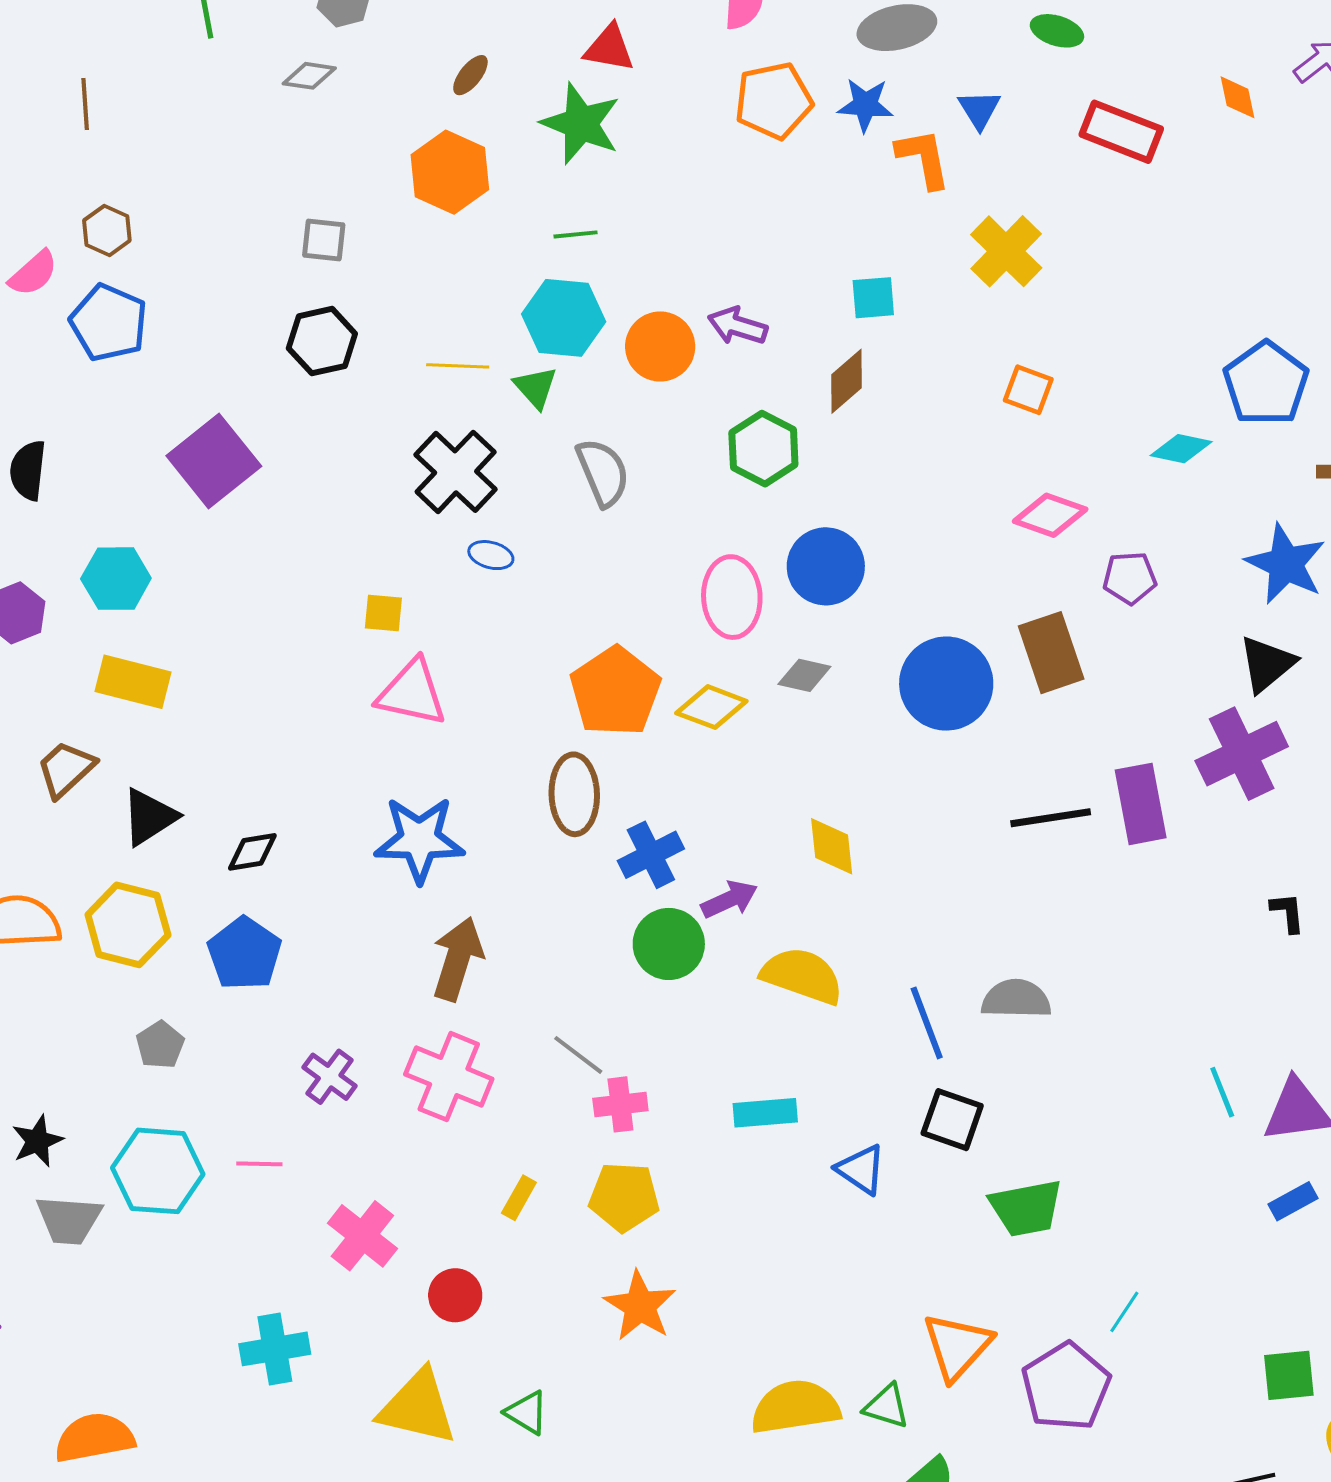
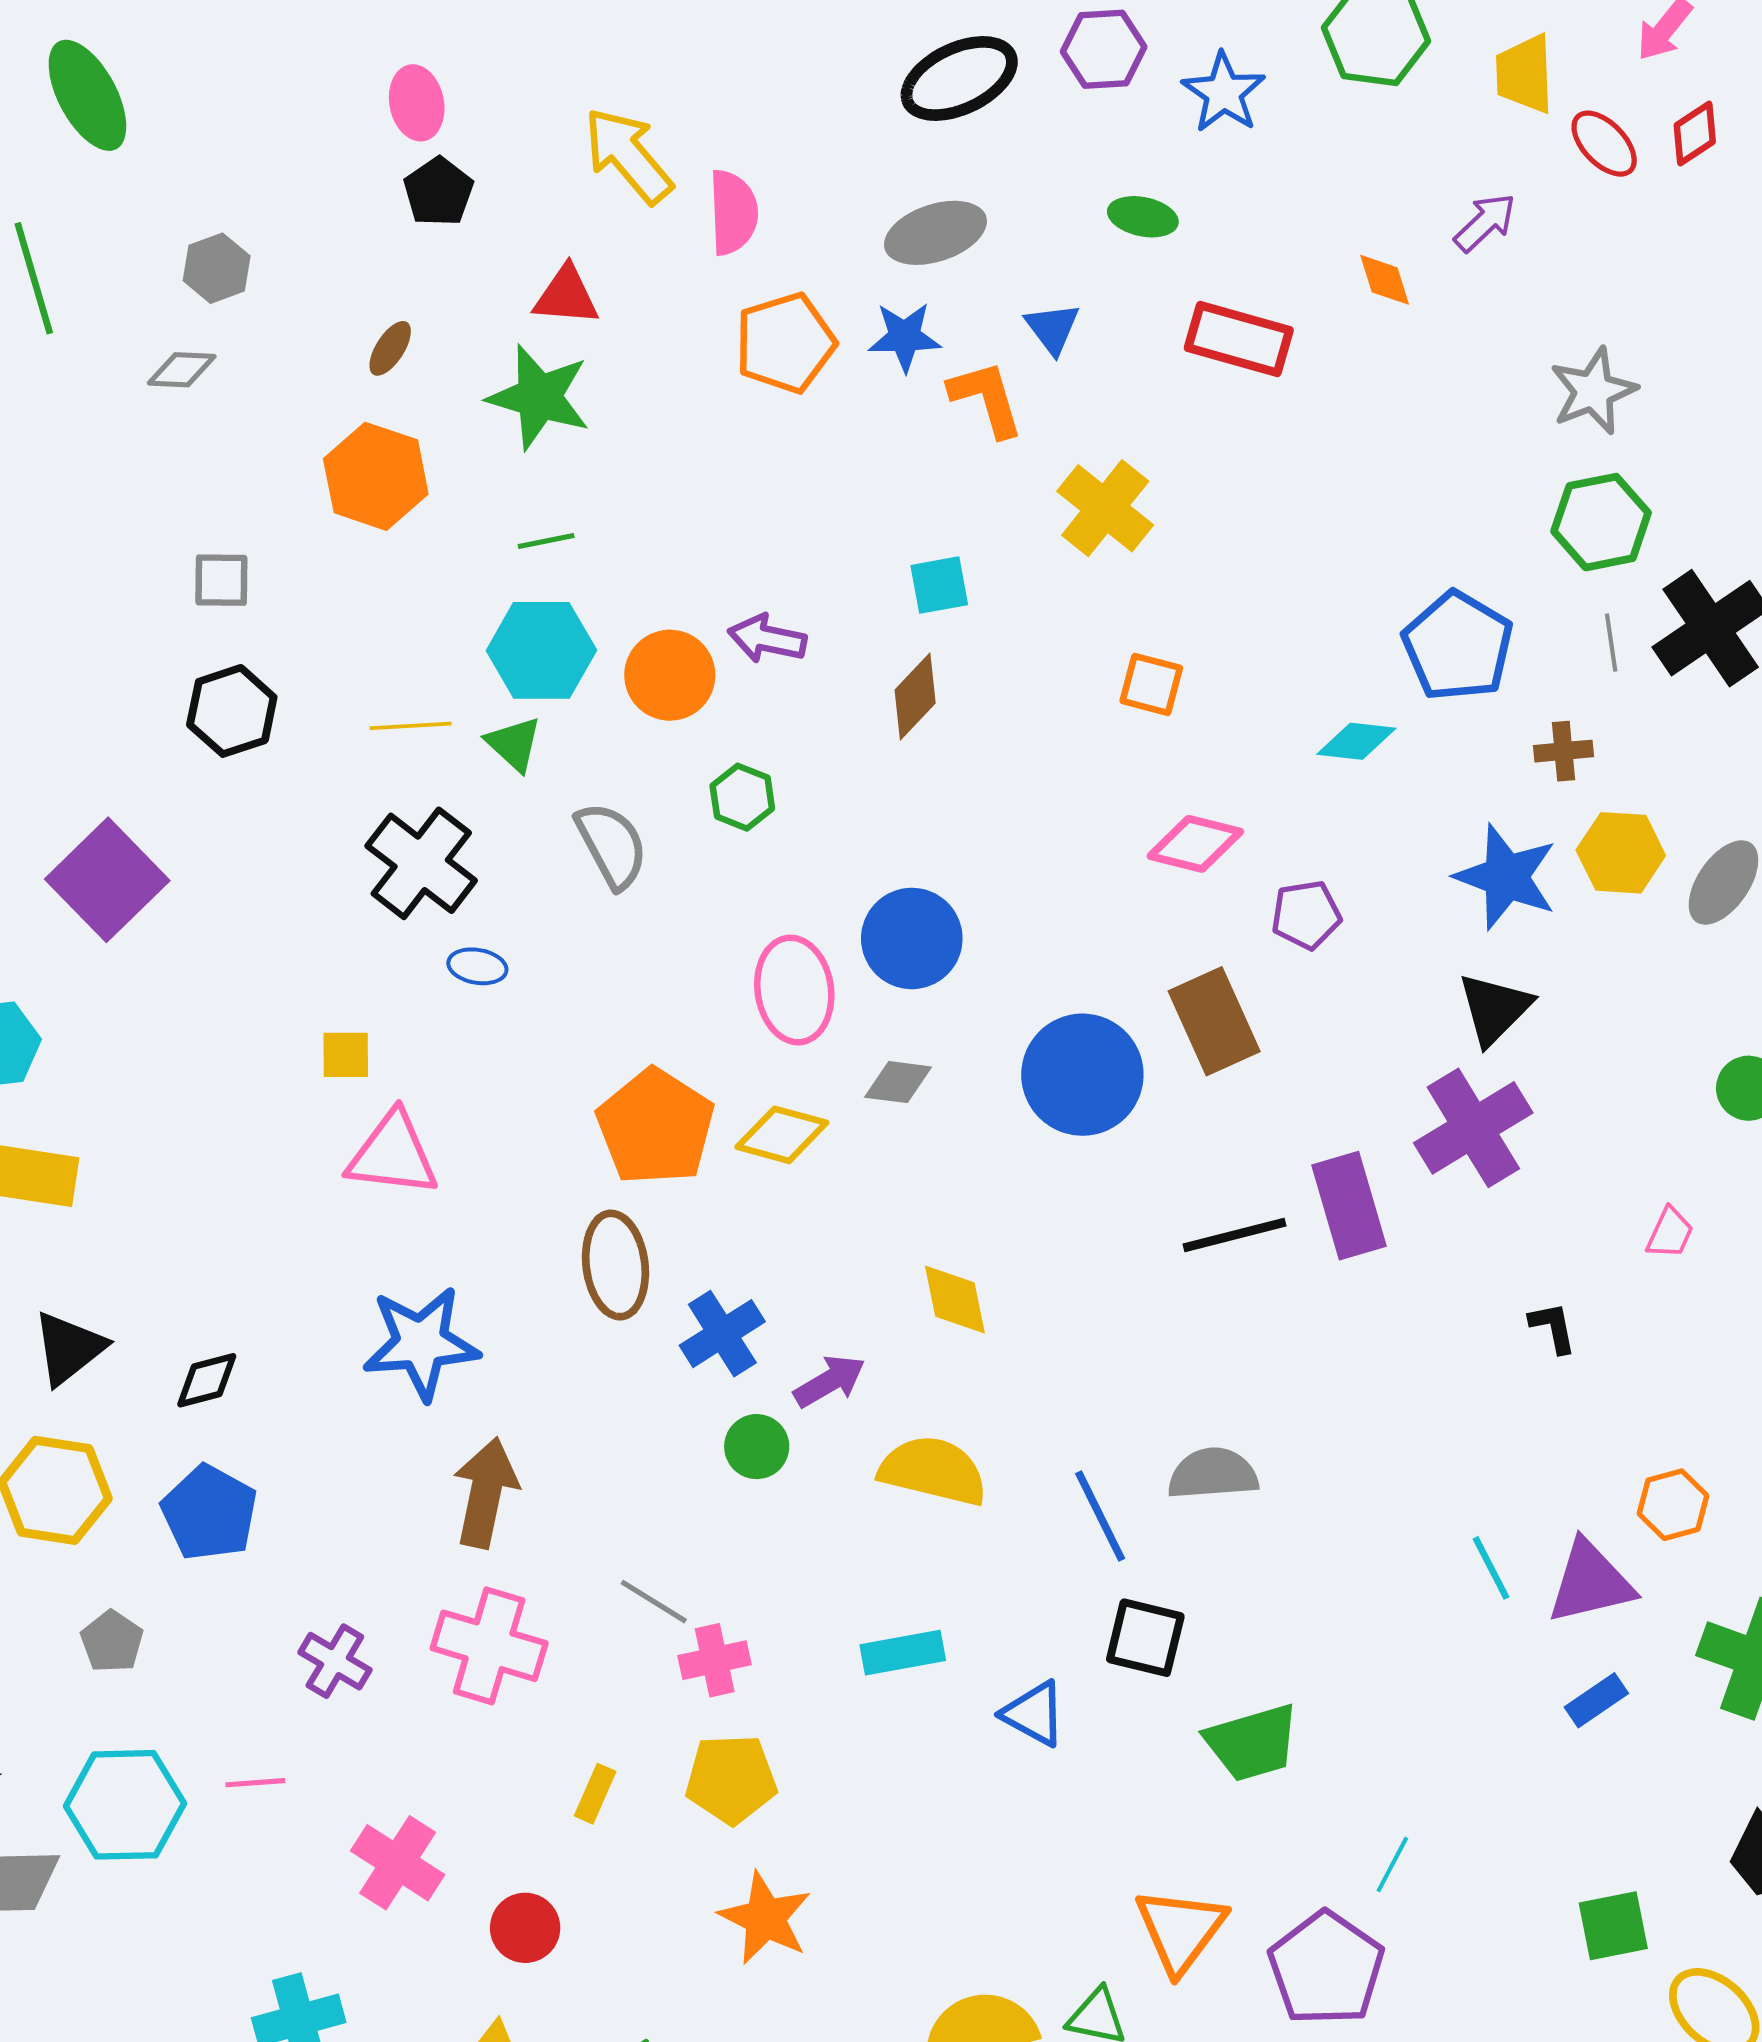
green hexagon: (763, 449) -> (742, 797), moved, size x0.7
green circle: (669, 944) -> (757, 1447), size x0.7

